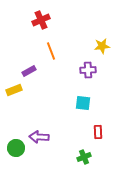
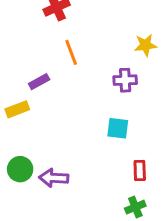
green circle: (16, 148) -> (20, 169), moved
green cross: (84, 157) -> (135, 207), moved

